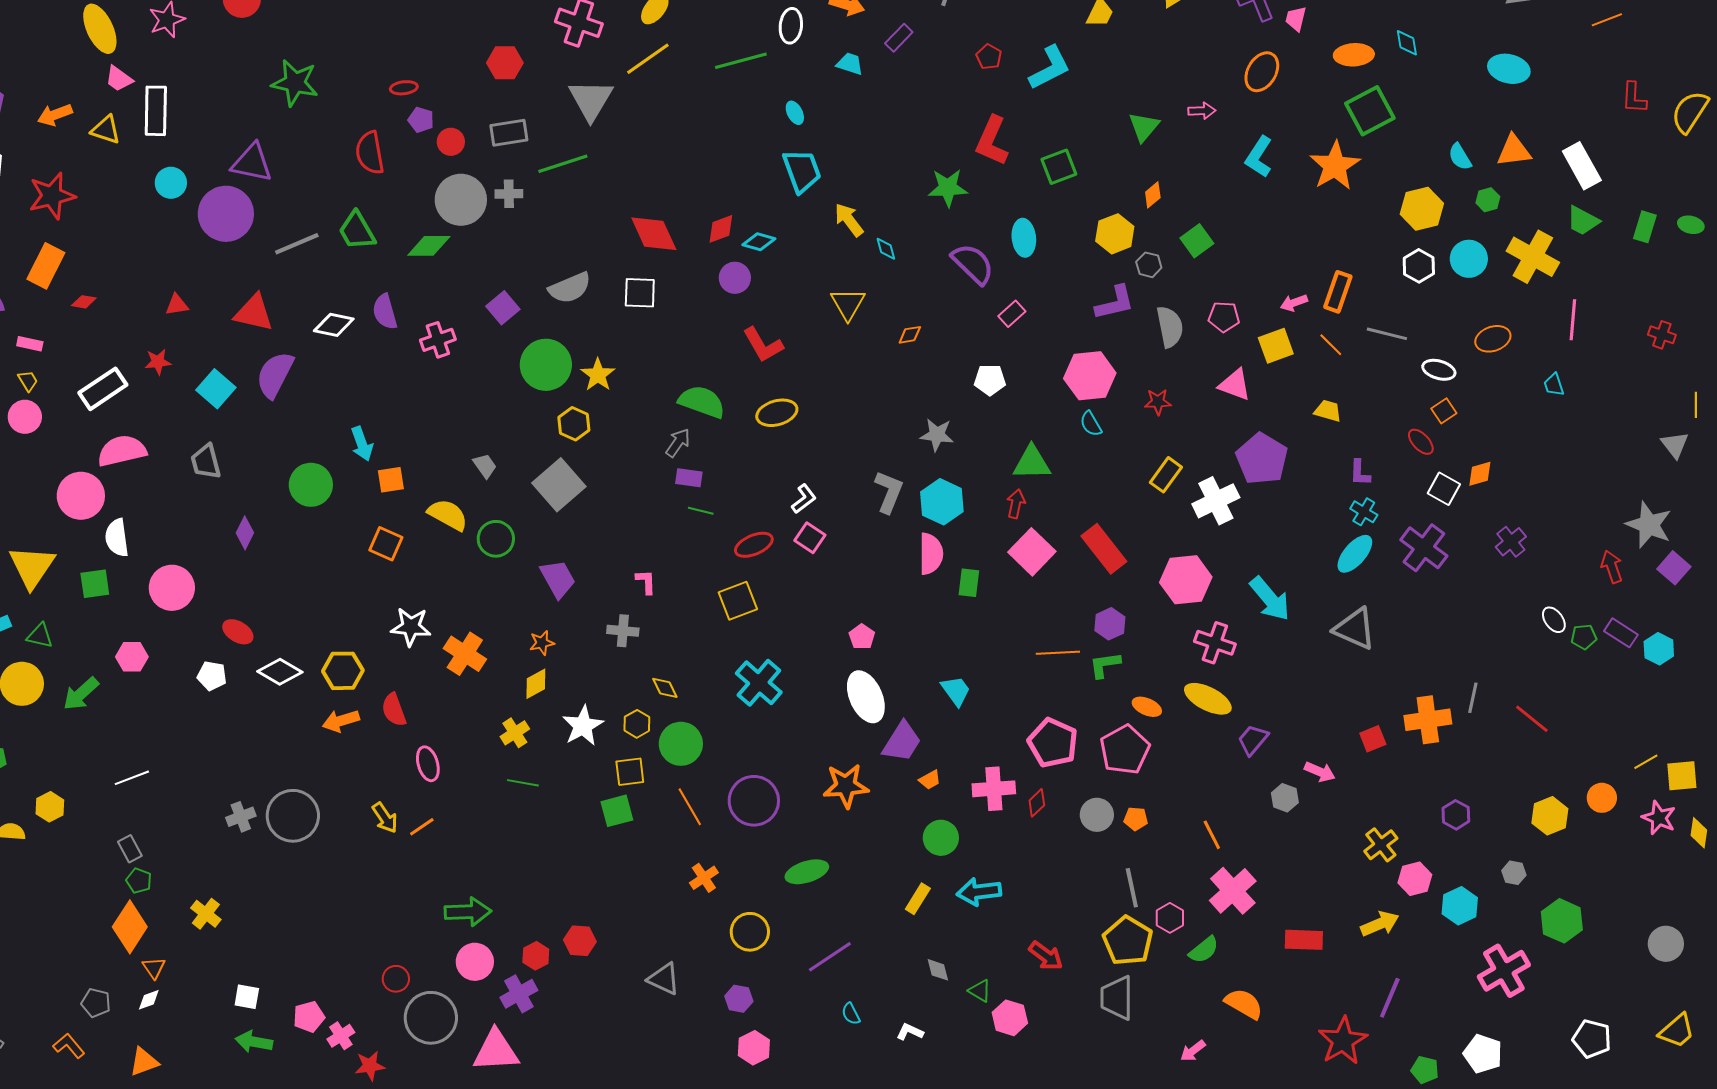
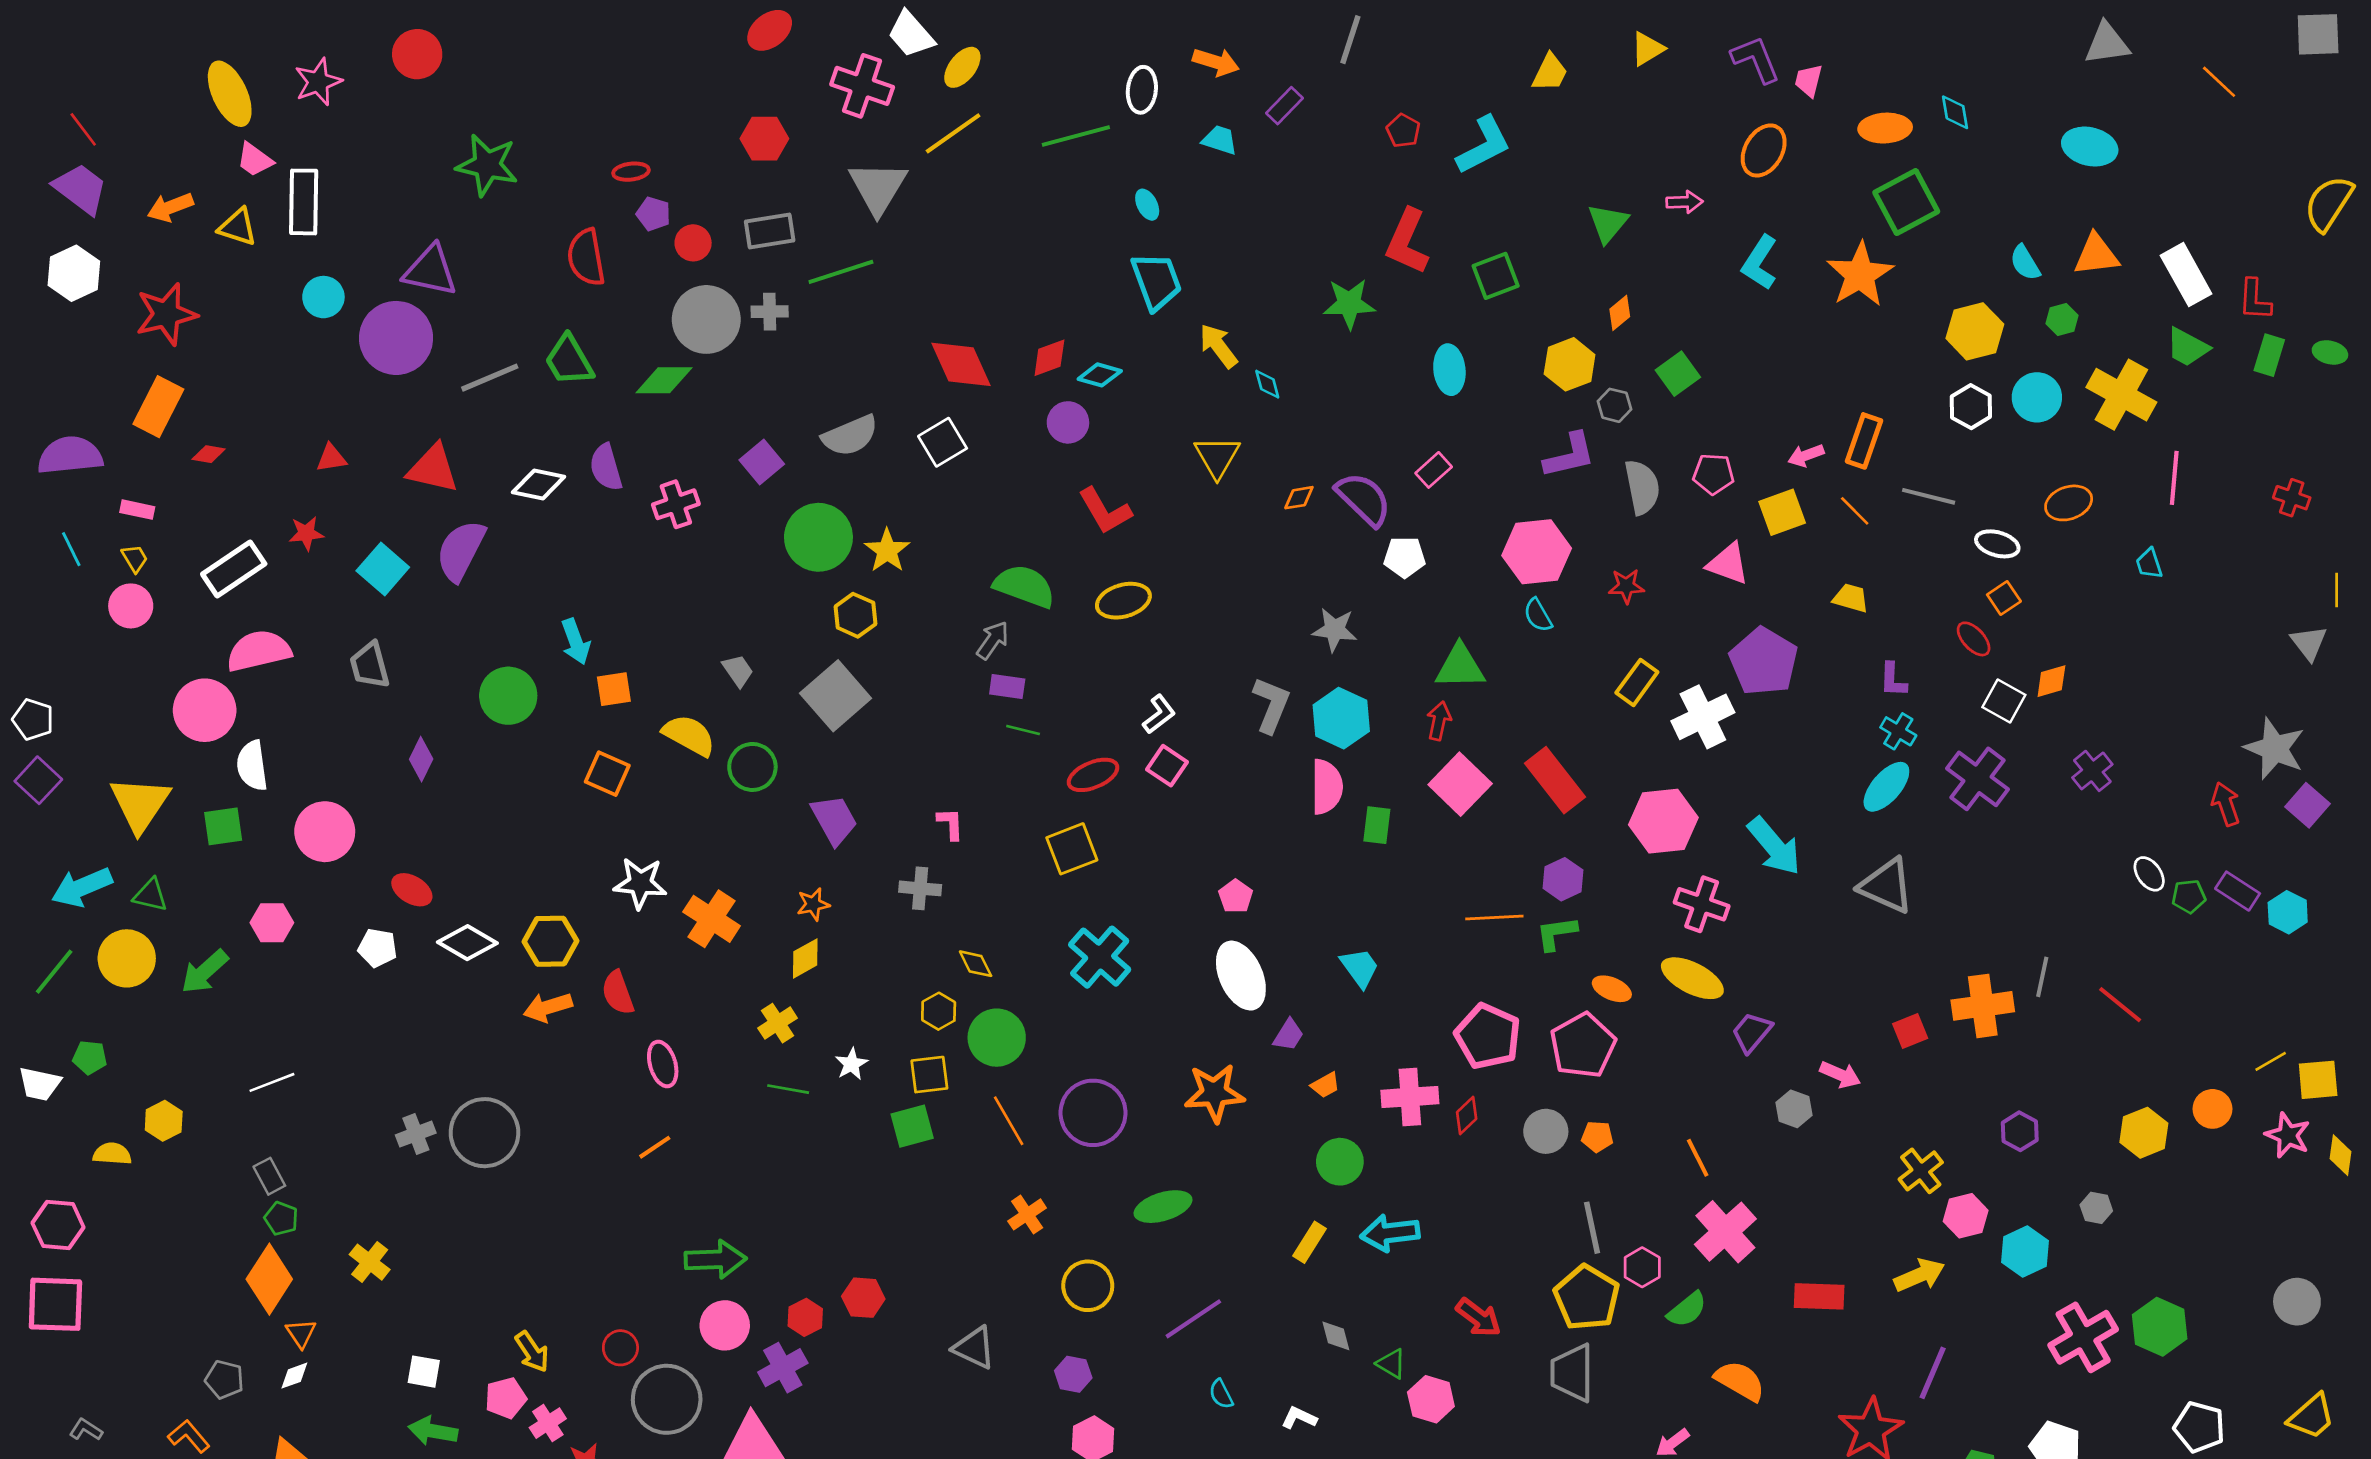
orange line: (1607, 20) -> (2219, 82), turned 64
red L-shape: (1634, 98) -> (2255, 300), moved
purple semicircle: (973, 264) -> (1364, 499), moved
white square: (640, 293) -> (943, 442), turned -33
white star: (583, 726) -> (851, 1064), moved, size x0.6
purple trapezoid: (902, 742) -> (1288, 1035), size x0.6
yellow arrow: (385, 818) -> (532, 1352), moved
green hexagon: (1562, 921) -> (2160, 1327), moved

